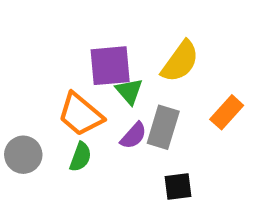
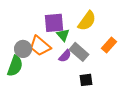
gray rectangle: (163, 127) -> (79, 52), turned -66
gray circle: (23, 155) -> (23, 49), moved
green semicircle: (80, 157) -> (15, 66), moved, size x1.5

